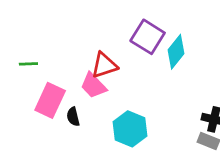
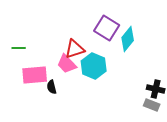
pink rectangle: (50, 100) -> (35, 75), turned 60
cyan hexagon: (130, 129) -> (94, 66), moved

